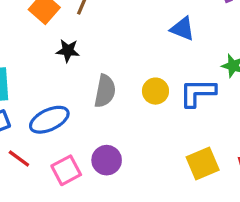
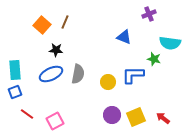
yellow circle: (155, 91) -> (108, 82), moved
blue ellipse: (49, 120) -> (51, 74), moved
purple circle: (107, 160) -> (112, 115), moved

